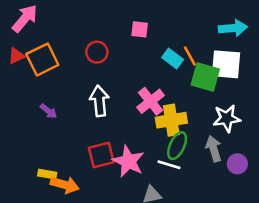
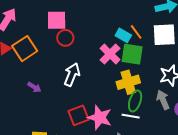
pink square: (140, 29) -> (57, 20), moved, size x1.5
green square: (205, 77) -> (132, 54), moved
white arrow: (99, 101) -> (72, 75), turned 35
pink cross: (151, 101) -> (110, 54), moved

